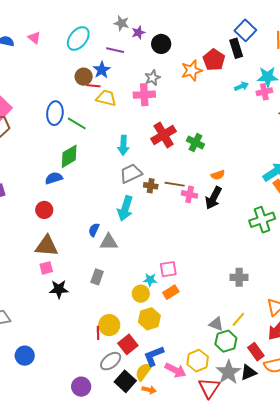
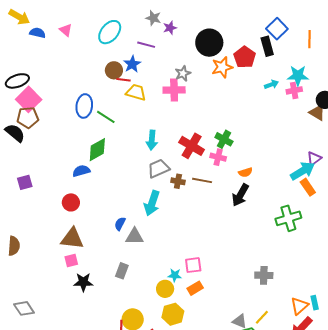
black circle: (161, 44) -> (209, 43), moved, size x1.4
red cross: (164, 135) -> (192, 146), moved, turned -30
pink cross: (190, 194) -> (218, 157), moved

